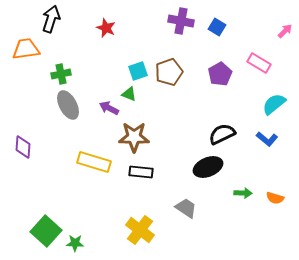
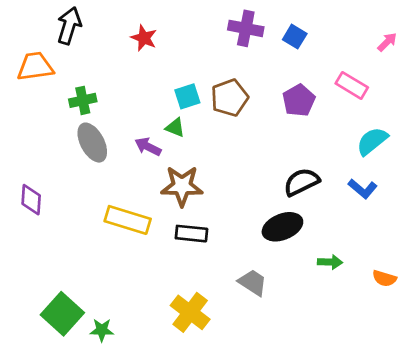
orange semicircle: (275, 198) -> (384, 278), moved

